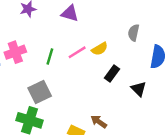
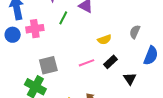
pink line: (77, 52) -> (86, 63), moved
green line: (50, 57) -> (63, 18), moved

